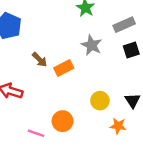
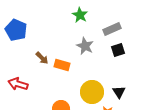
orange rectangle: (64, 68) -> (62, 65), turned 42
yellow circle: (100, 101) -> (92, 92), size x1.5

